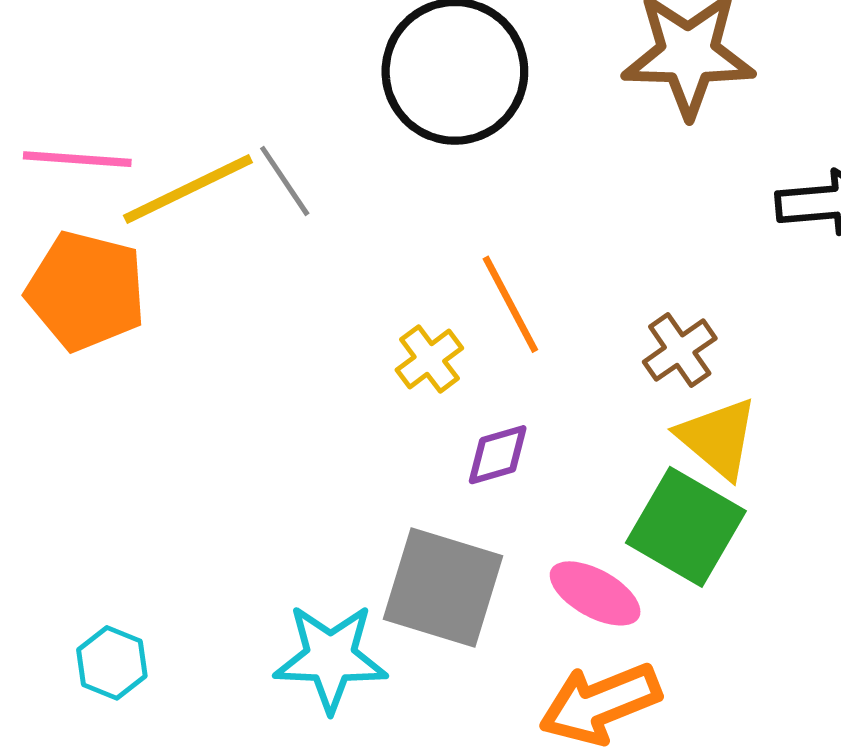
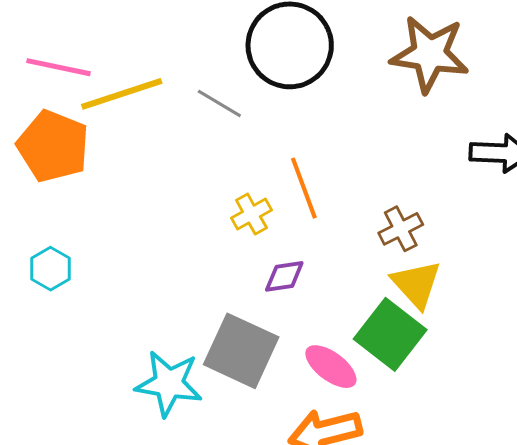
gray line: (285, 181) -> (219, 103), moved, turned -33
cyan hexagon: (112, 663) -> (51, 269), moved

